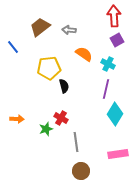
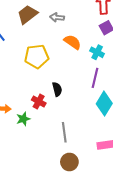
black semicircle: (64, 86) -> (57, 89), moved
red cross: (61, 118) -> (39, 102), moved
green star: (46, 129) -> (23, 119), moved

